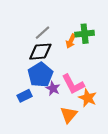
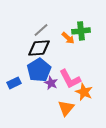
orange arrow: (71, 41) -> (68, 38), turned -72
blue rectangle: (25, 96) -> (14, 83), moved

